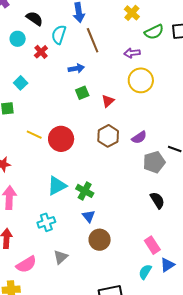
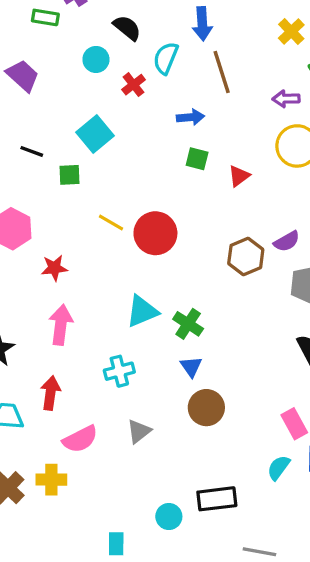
cyan square: (21, 83) -> (95, 134), size x1.5
green square: (82, 93) -> (197, 159), turned 32
brown hexagon: (108, 136) -> (246, 257), moved

